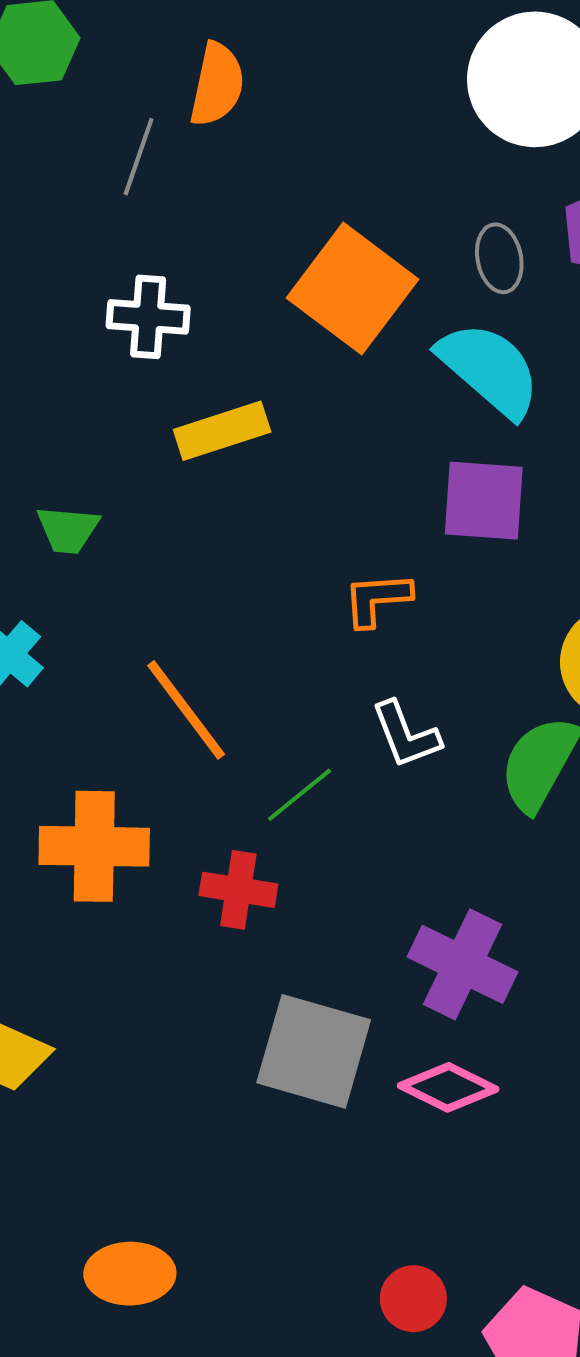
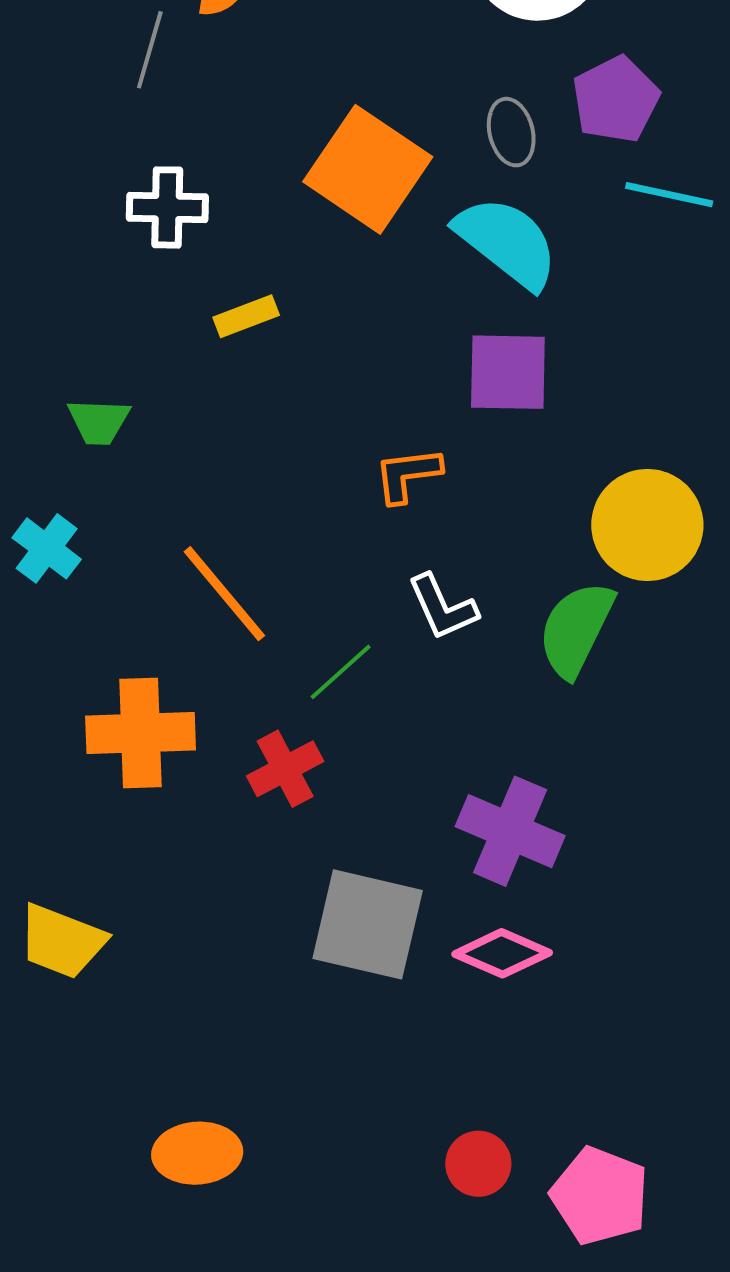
yellow rectangle: (222, 431) -> (246, 316), size x0.7
red cross: (238, 890) -> (285, 769), turned -34

